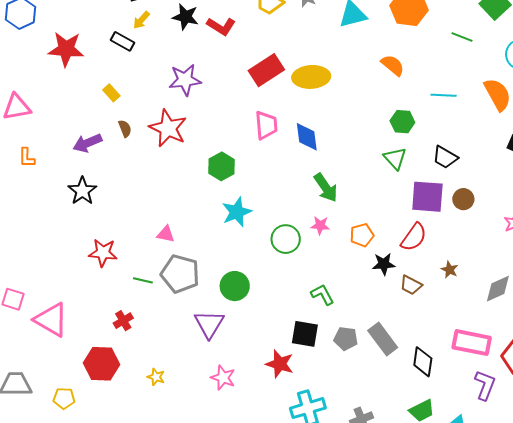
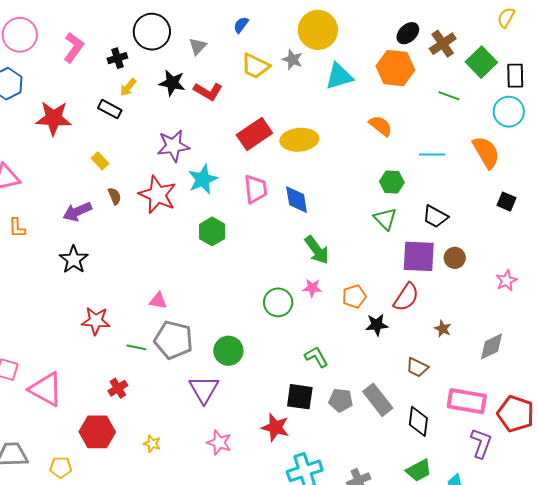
cyan star: (237, 212) -> (203, 179), moved
brown trapezoid: (411, 285) -> (417, 367), moved

